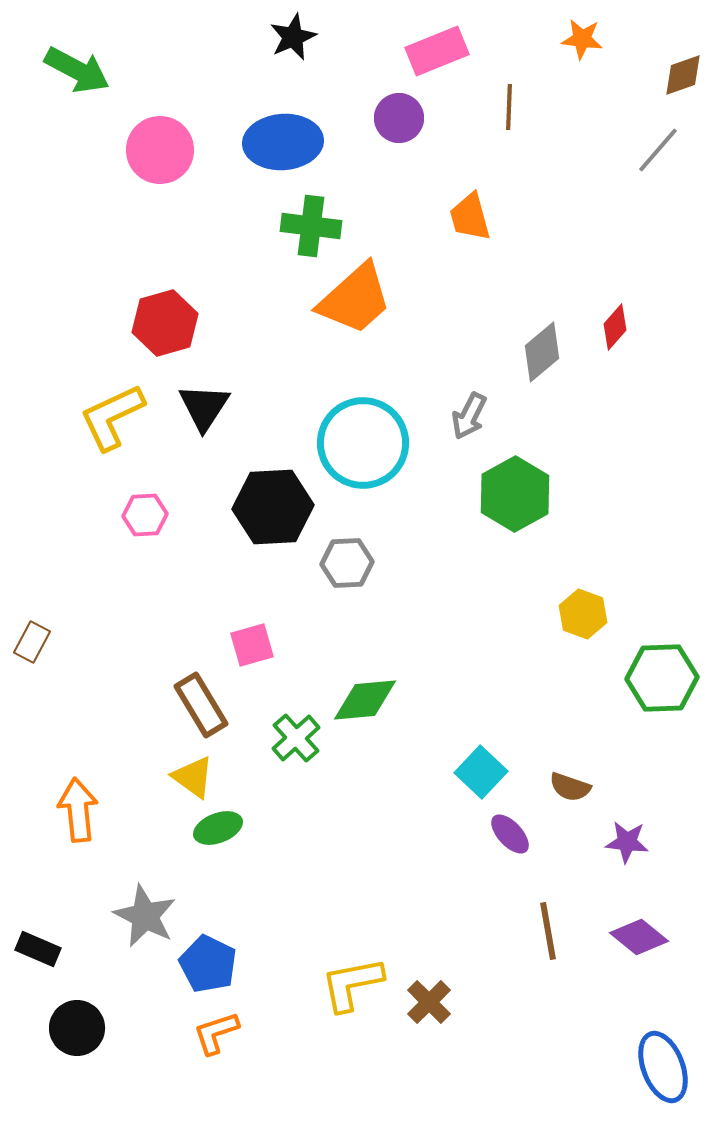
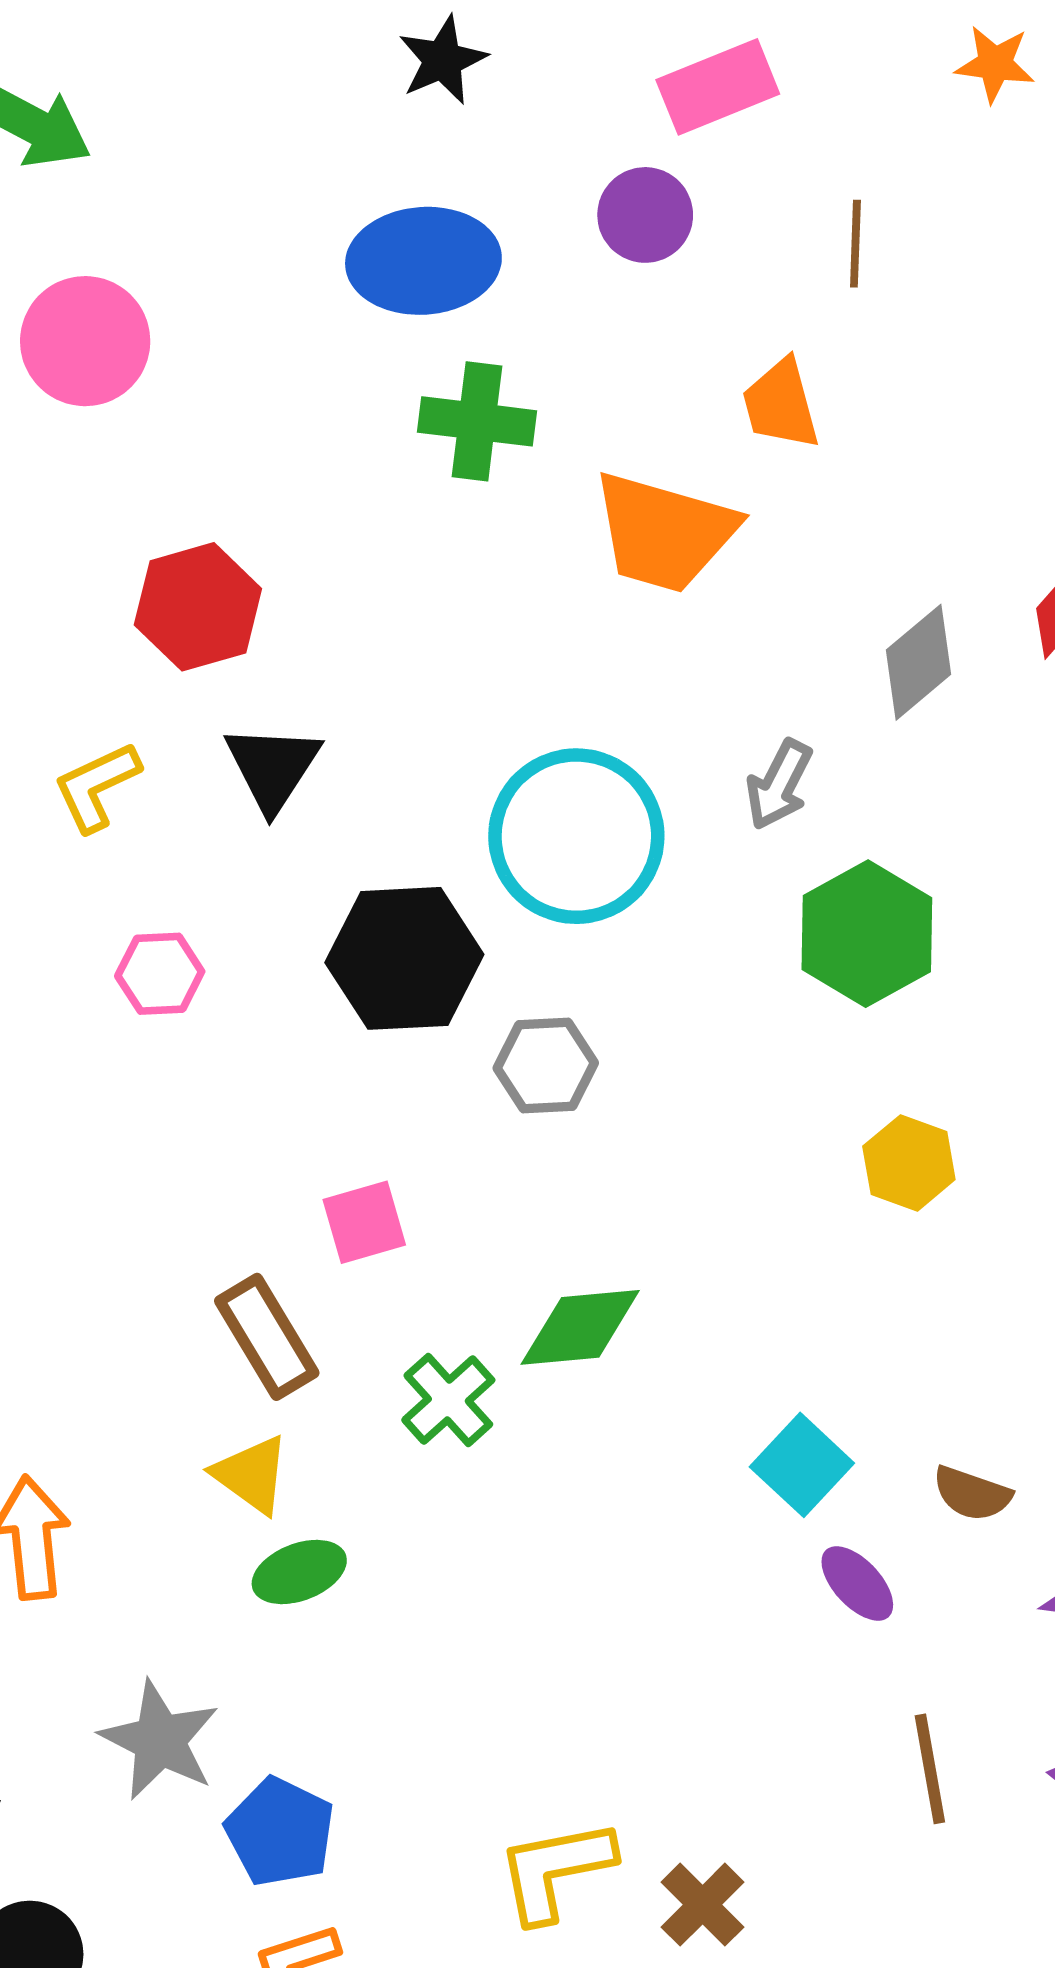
brown line: (509, 107) -> (855, 244), moved
pink circle: (160, 150) -> (85, 341), moved
orange trapezoid: (355, 299) -> (664, 532), moved, turned 58
yellow L-shape: (112, 417) -> (97, 786), size x0.7
yellow hexagon: (583, 614) -> (909, 1163), moved

